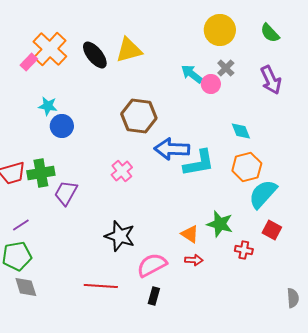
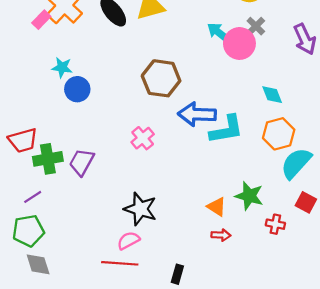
pink circle: (211, 84) -> (239, 43), size x1.5
green cross: (41, 173) -> (48, 159), moved
pink semicircle: (152, 265) -> (128, 240), moved, size x0.7

